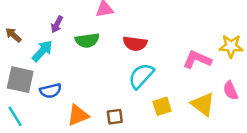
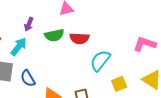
red semicircle: (135, 44) -> (79, 38), moved
blue semicircle: (51, 91) -> (28, 78), turned 78

